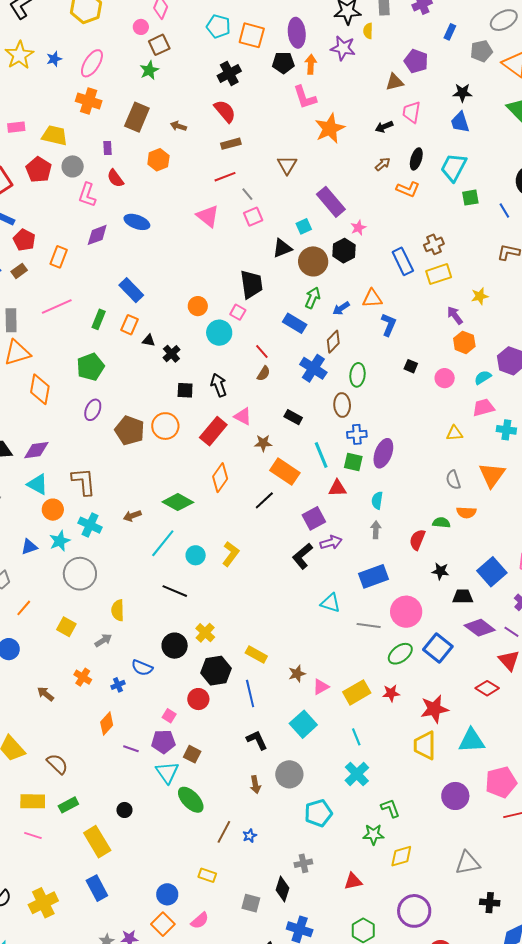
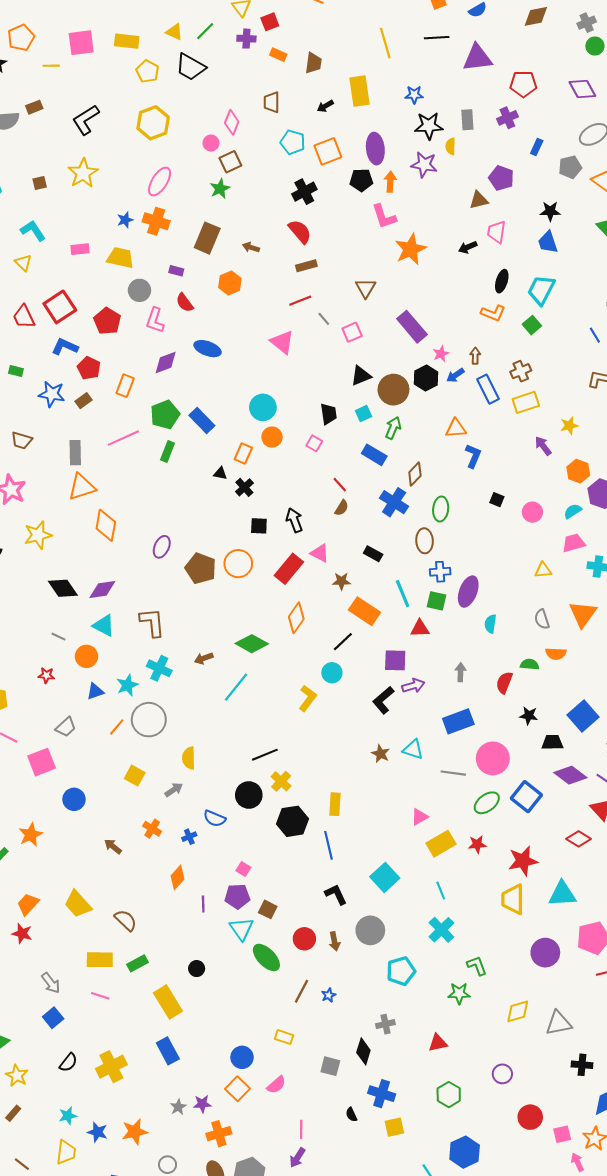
orange square: (252, 35) -> (328, 151), turned -36
blue star: (54, 59) -> (125, 220), moved
purple rectangle: (108, 148) -> (176, 271), turned -72
brown arrow: (383, 164) -> (475, 356), moved, turned -49
red pentagon: (39, 170) -> (107, 321), moved
green square: (470, 198) -> (532, 325), moved, turned -30
pink square: (253, 217) -> (352, 332), moved
cyan square: (304, 226) -> (364, 414), moved
black trapezoid: (251, 284) -> (329, 414), size x0.7
blue arrow: (341, 308) -> (455, 375), moved
orange rectangle: (130, 325) -> (243, 453), moved
cyan circle: (219, 333) -> (263, 407), moved
orange hexagon: (464, 342) -> (578, 471), moved
green pentagon: (90, 367) -> (165, 415), moved
cyan semicircle: (377, 500) -> (490, 624), moved
orange circle: (53, 510) -> (86, 656), moved
purple square: (314, 518) -> (395, 660), turned 30
cyan circle: (196, 555) -> (332, 673), moved
black line: (175, 591) -> (265, 755), moved, turned -45
orange line: (24, 608) -> (117, 727), moved
yellow rectangle: (256, 655) -> (335, 804), turned 65
brown star: (297, 674) -> (381, 754), moved, turned -30
pink triangle: (321, 687) -> (419, 817), moved
red circle: (198, 699) -> (304, 939), moved
purple line: (131, 749) -> (203, 904), turned 70
yellow diamond: (401, 856) -> (518, 1011), moved
purple circle: (414, 911) -> (502, 1074), size x0.6

